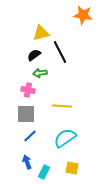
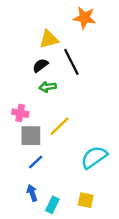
orange star: (83, 15) -> (85, 18), moved
pink cross: (28, 90) -> (20, 113), moved
yellow line: (62, 106) -> (60, 126), moved, turned -48
cyan semicircle: (65, 138) -> (94, 157), moved

